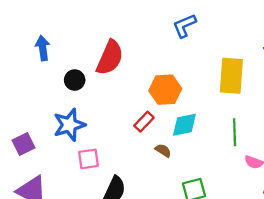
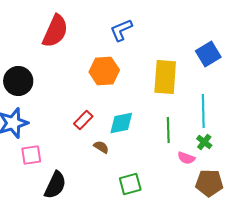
red semicircle: (110, 58) -> (55, 31), moved
black circle: (75, 80) -> (18, 81), size x1.5
orange hexagon: (165, 90) -> (104, 71), moved

